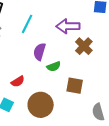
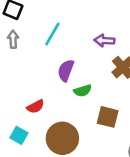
purple arrow: (68, 26) -> (104, 41), size x0.7

